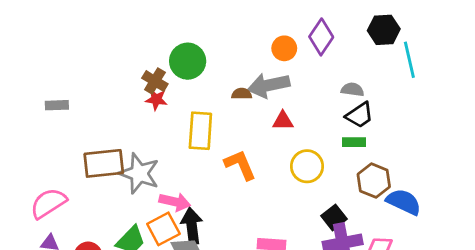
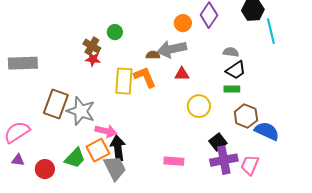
green circle: (188, 61) -> (115, 32), size x0.6
gray rectangle: (57, 105) -> (23, 63), size x1.8
brown rectangle: (104, 163) -> (56, 104), turned -64
orange L-shape: (240, 165) -> (145, 77), moved

